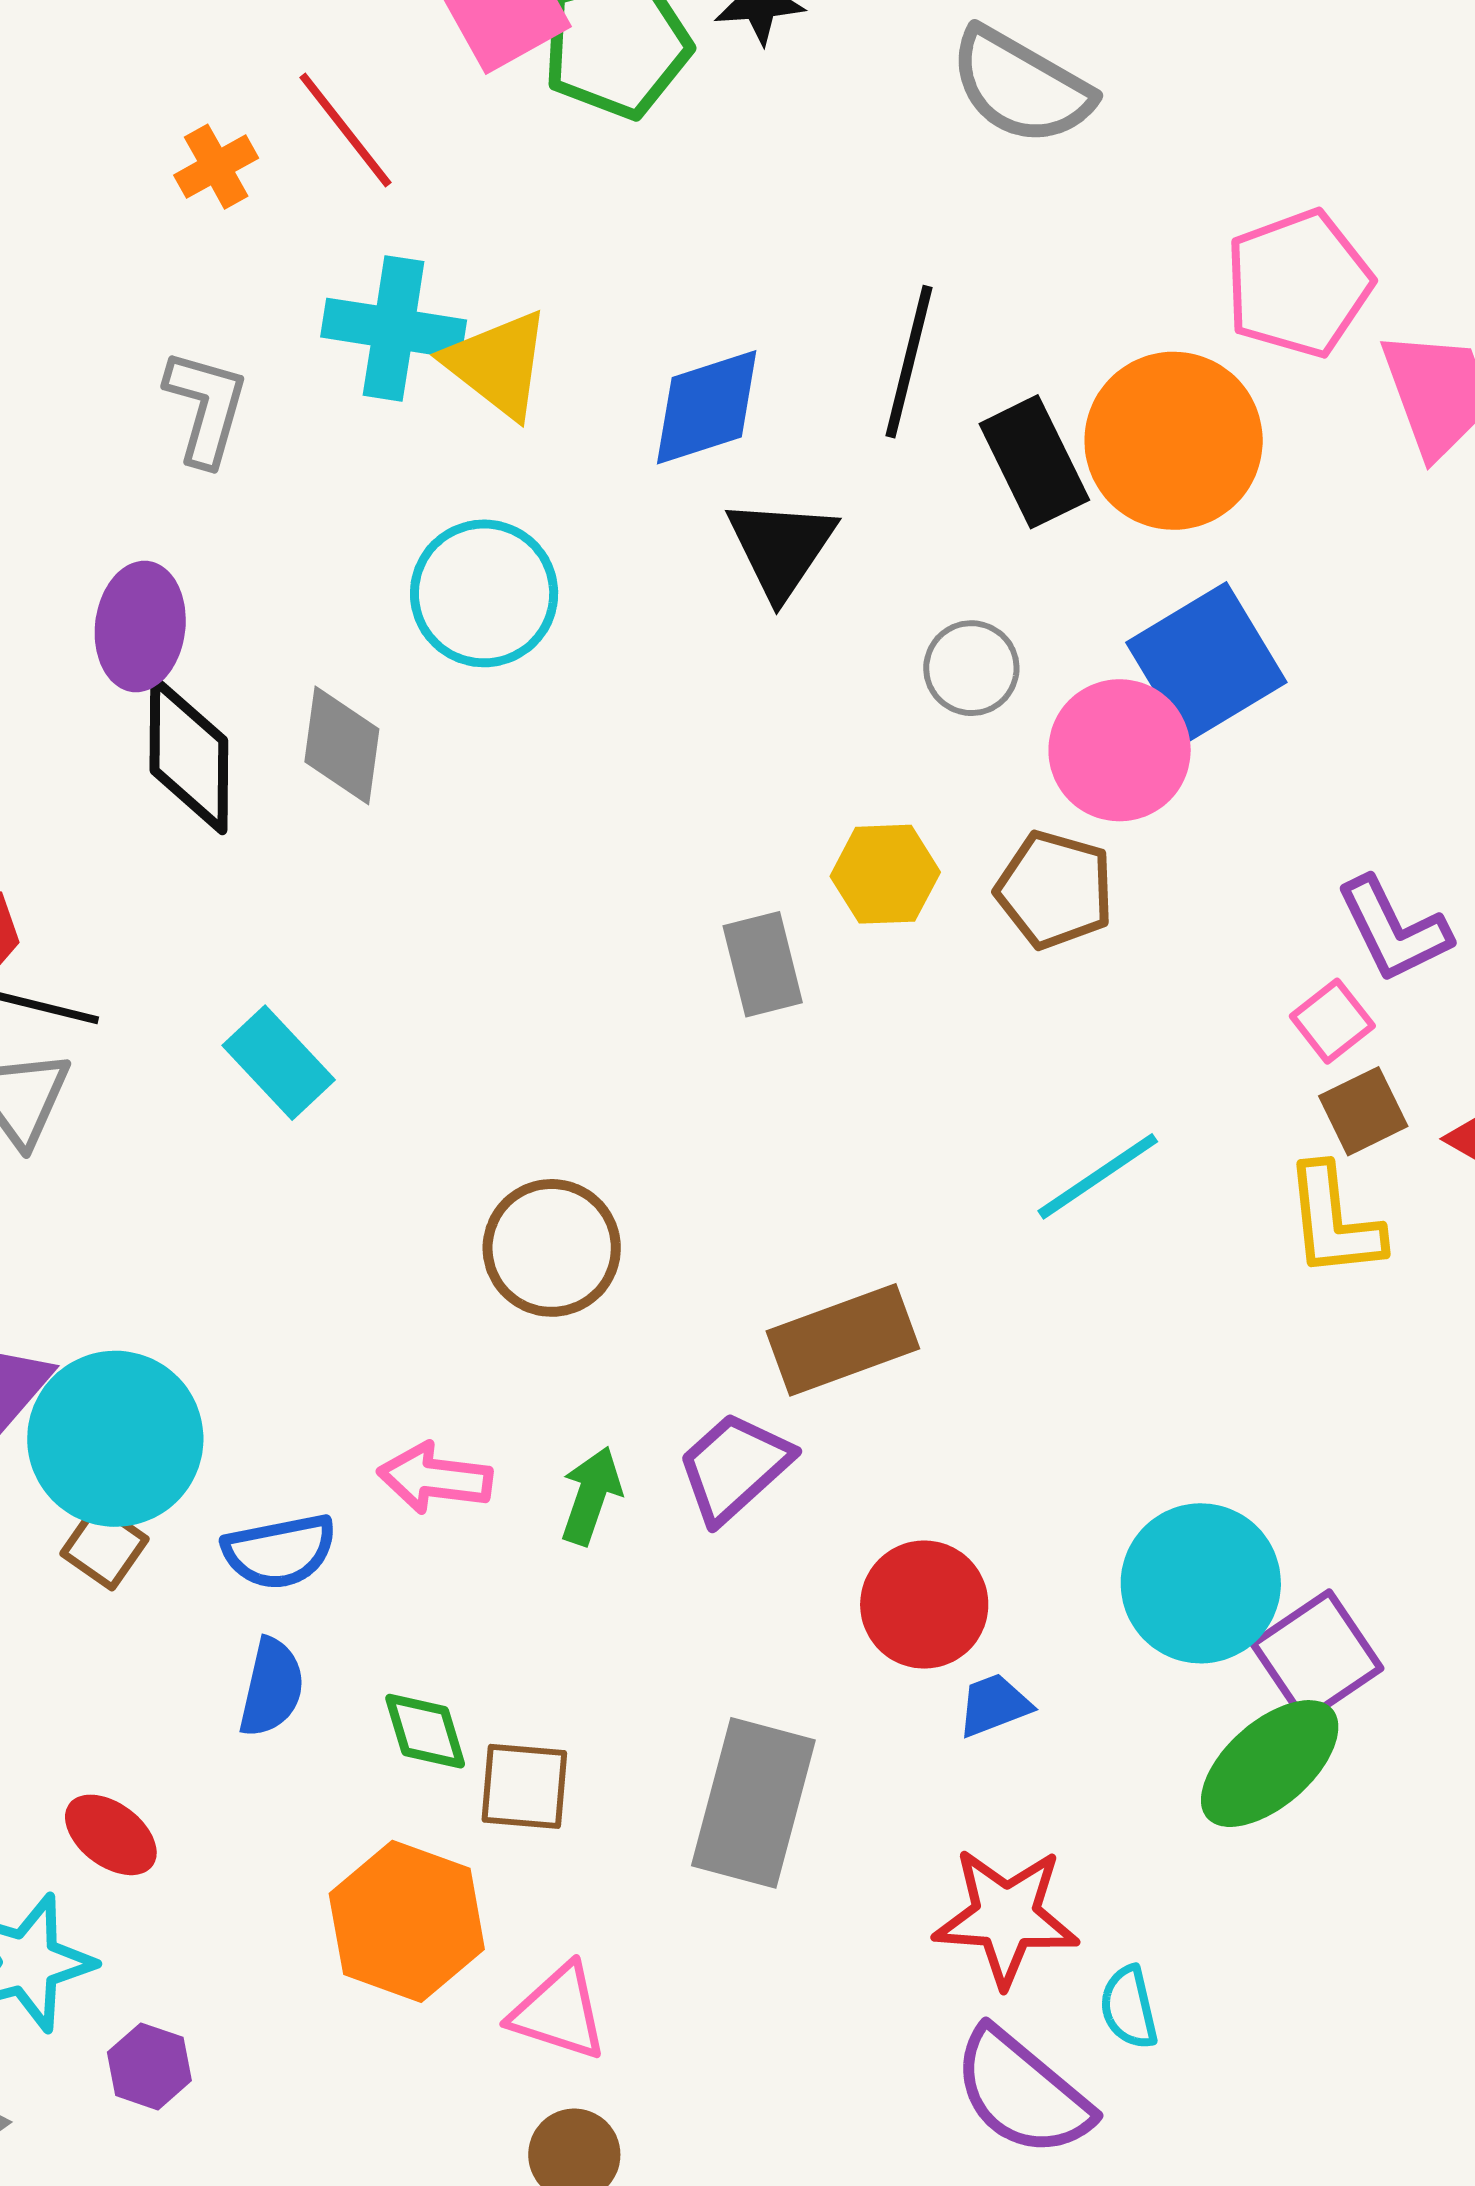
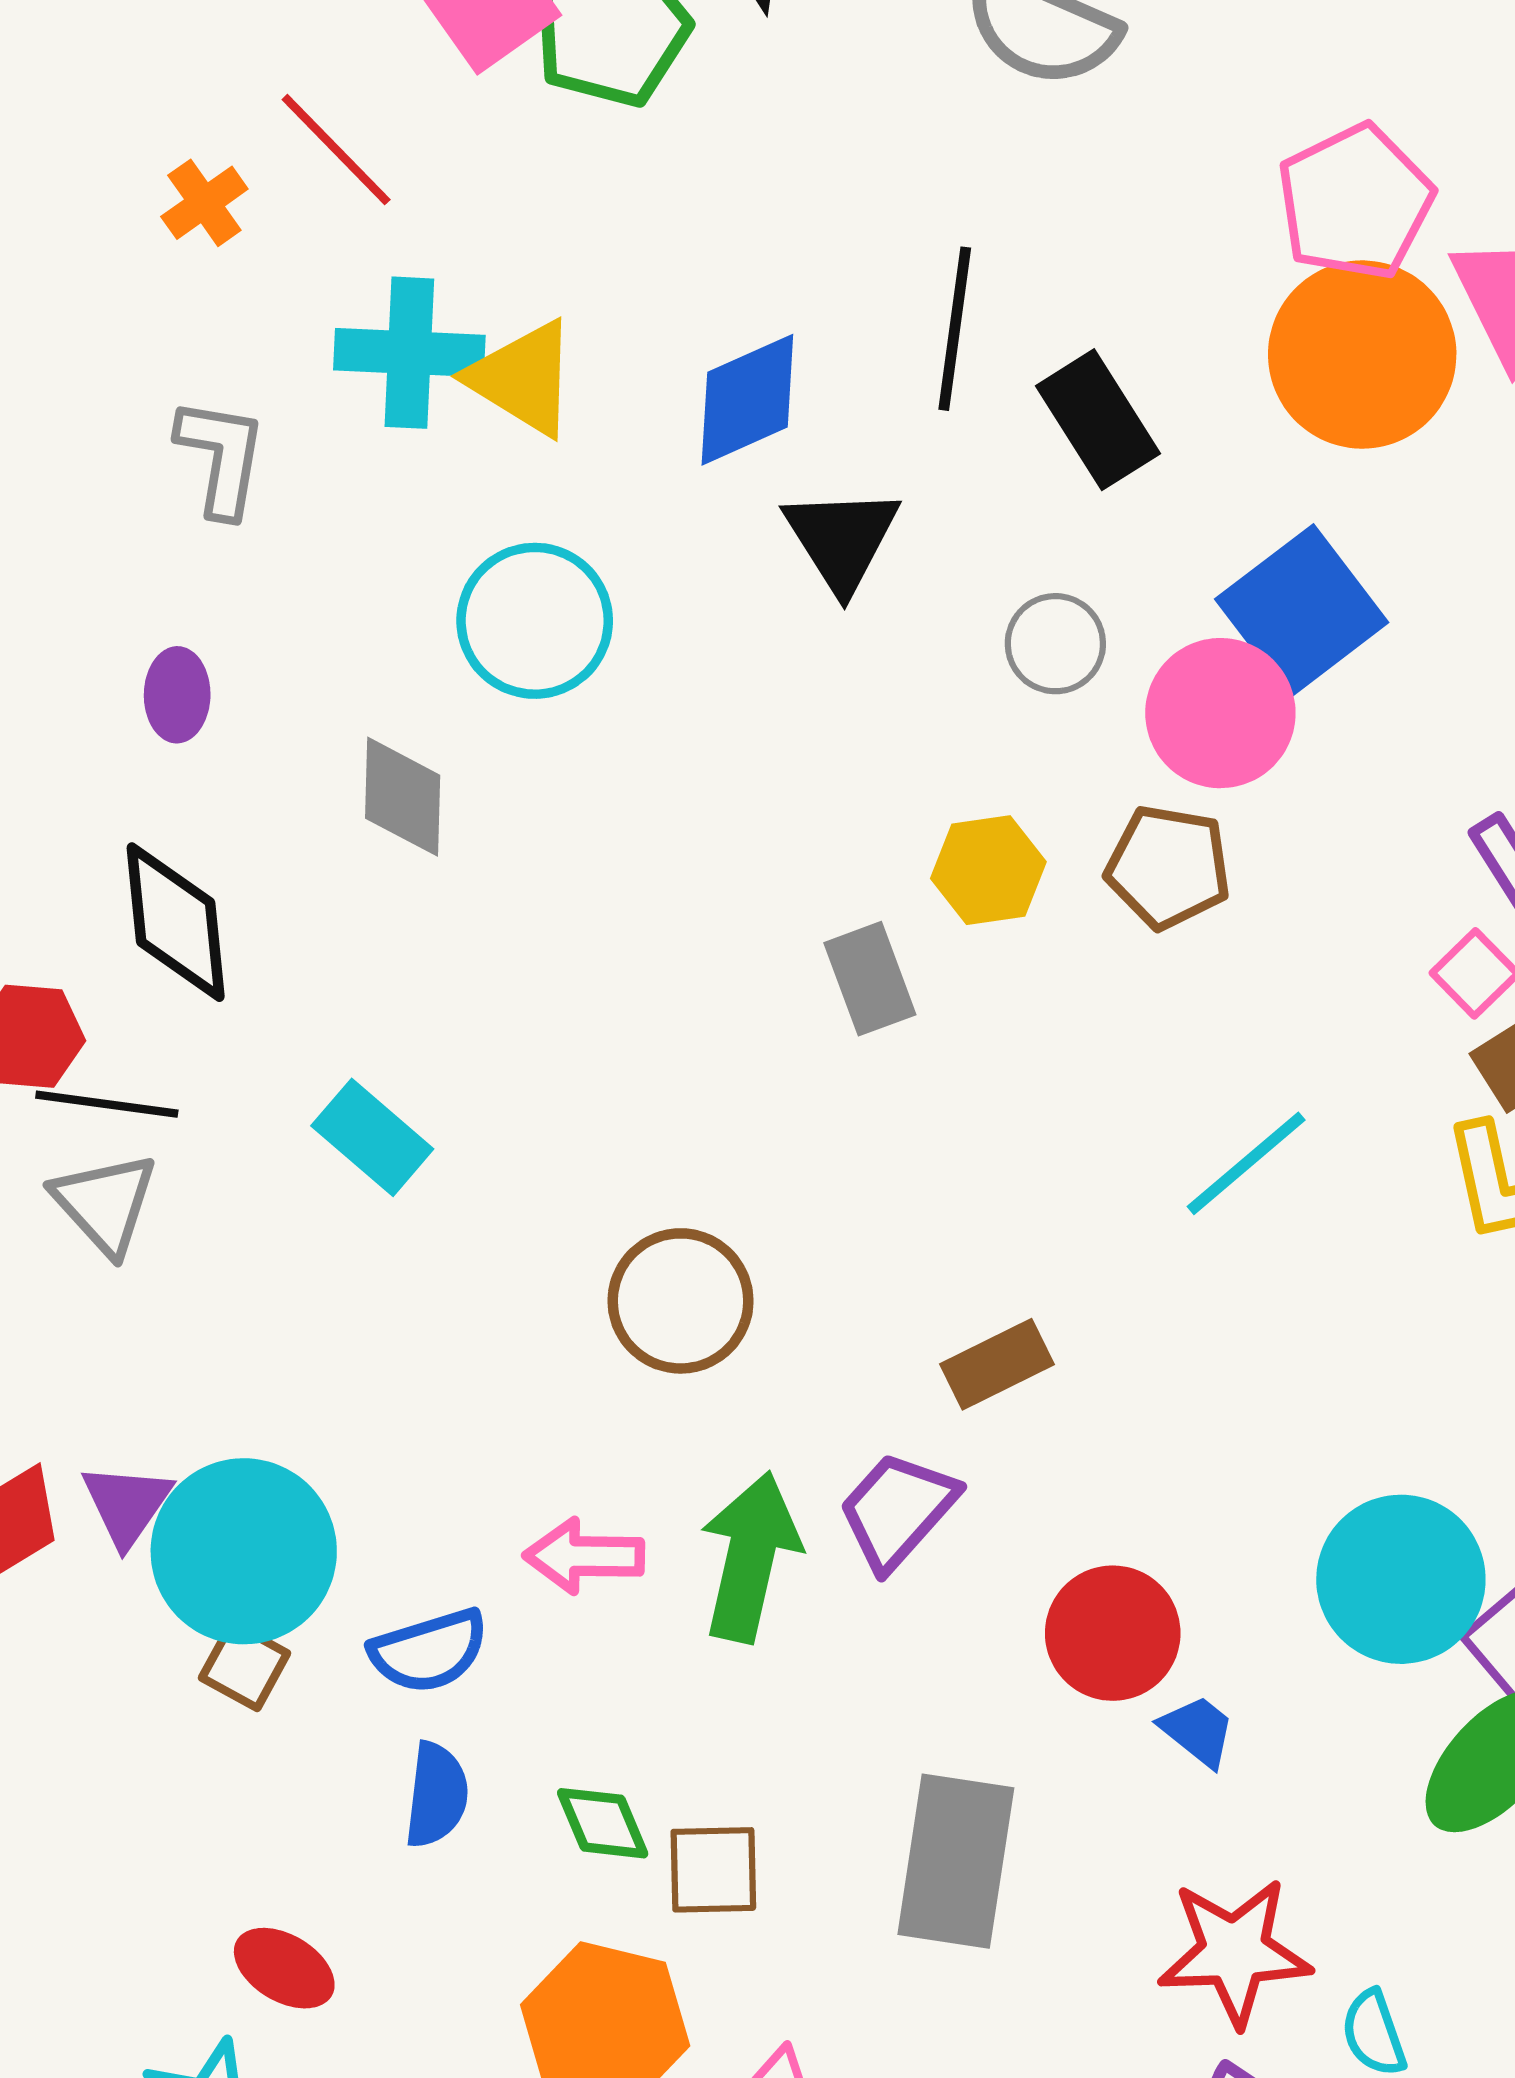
orange circle: (1174, 441) -> (1362, 355), moved
purple ellipse: (140, 626) -> (177, 695), size x0.7
black diamond: (189, 755) -> (176, 922), moved
brown rectangle: (843, 1340) -> (997, 1364), size x0.7
green arrow: (591, 1496) -> (750, 1557), size x1.6
blue trapezoid: (994, 1705) -> (1198, 1731), turned 66

